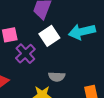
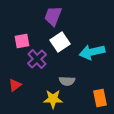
cyan arrow: (82, 32) -> (92, 52), moved

